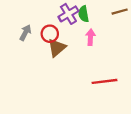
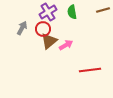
purple cross: (68, 14) -> (48, 12), moved
pink arrow: (91, 37) -> (66, 45), moved, turned 56

